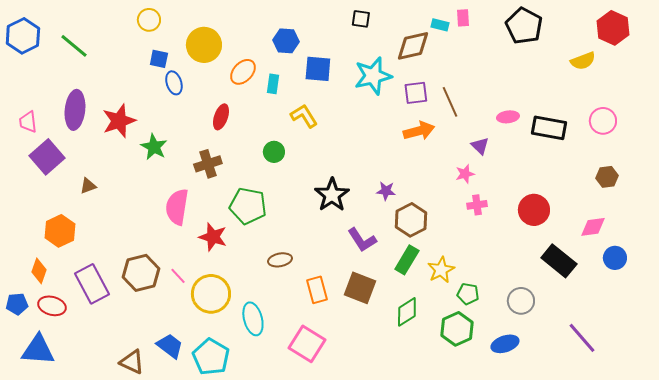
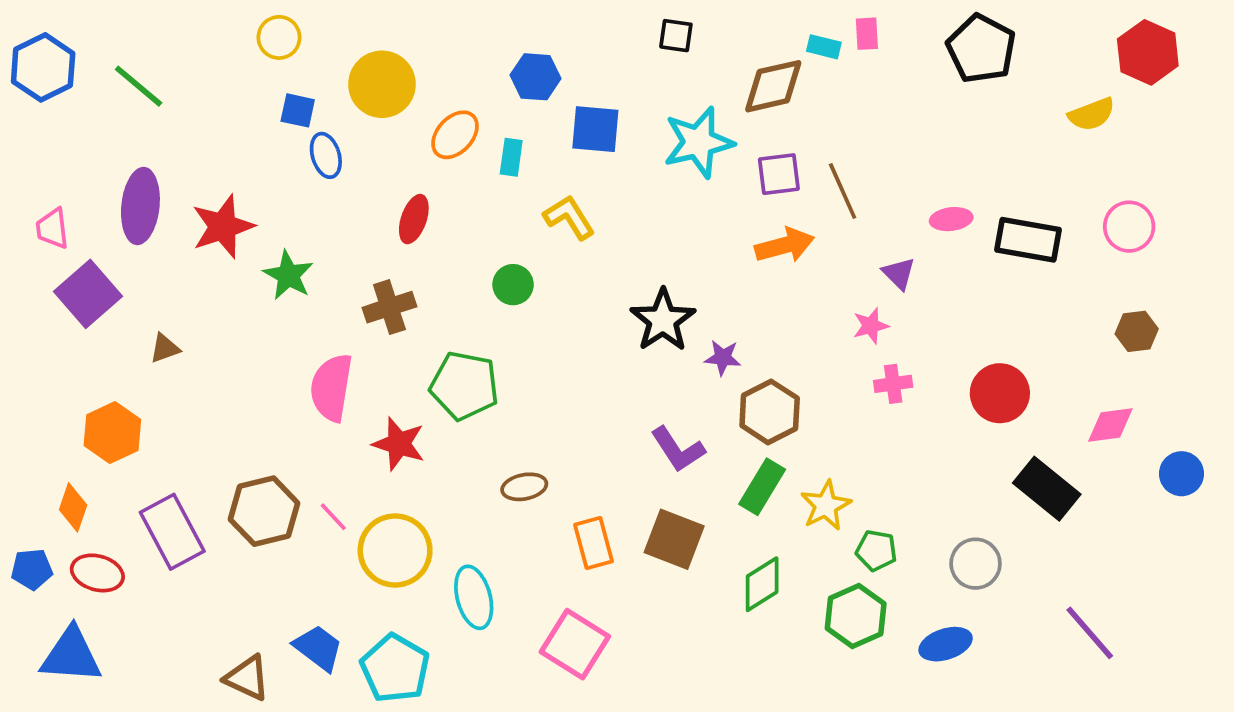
black star: (332, 195) -> (663, 320), moved
blue circle: (615, 258) -> (1181, 474), moved

